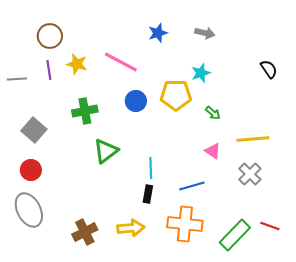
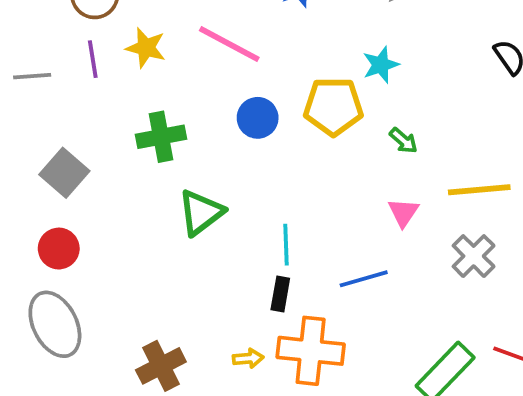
pink triangle: (213, 151) -> (403, 213), turned 30
orange cross: (185, 224) -> (311, 351), moved
yellow arrow: (131, 228) -> (248, 358), size x0.6

